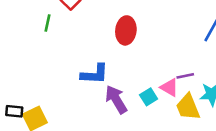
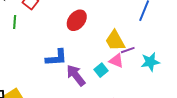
red ellipse: (126, 30) -> (77, 20), turned 40
yellow trapezoid: (188, 107) -> (115, 41), moved

